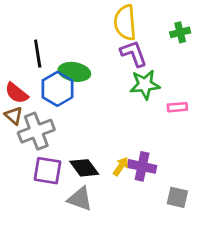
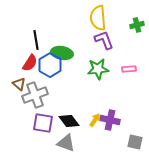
green star: (145, 85) -> (98, 69), moved
red semicircle: (17, 93) -> (30, 63), moved, turned -96
pink rectangle: (177, 107) -> (129, 69), moved

